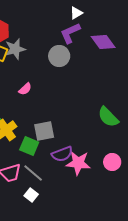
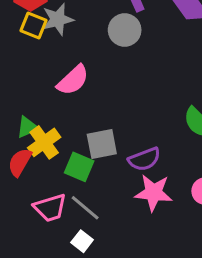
pink semicircle: (25, 89) -> (73, 80), size x1.6
purple semicircle: (62, 154) -> (144, 159), moved

